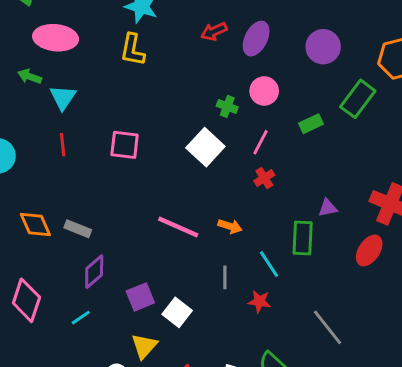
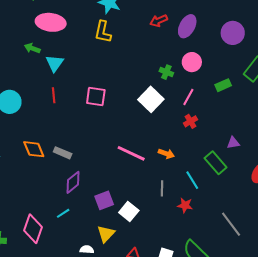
green rectangle: (303, 238) -> (216, 163), turned -45
pink diamond: (26, 300) -> (33, 229), moved

